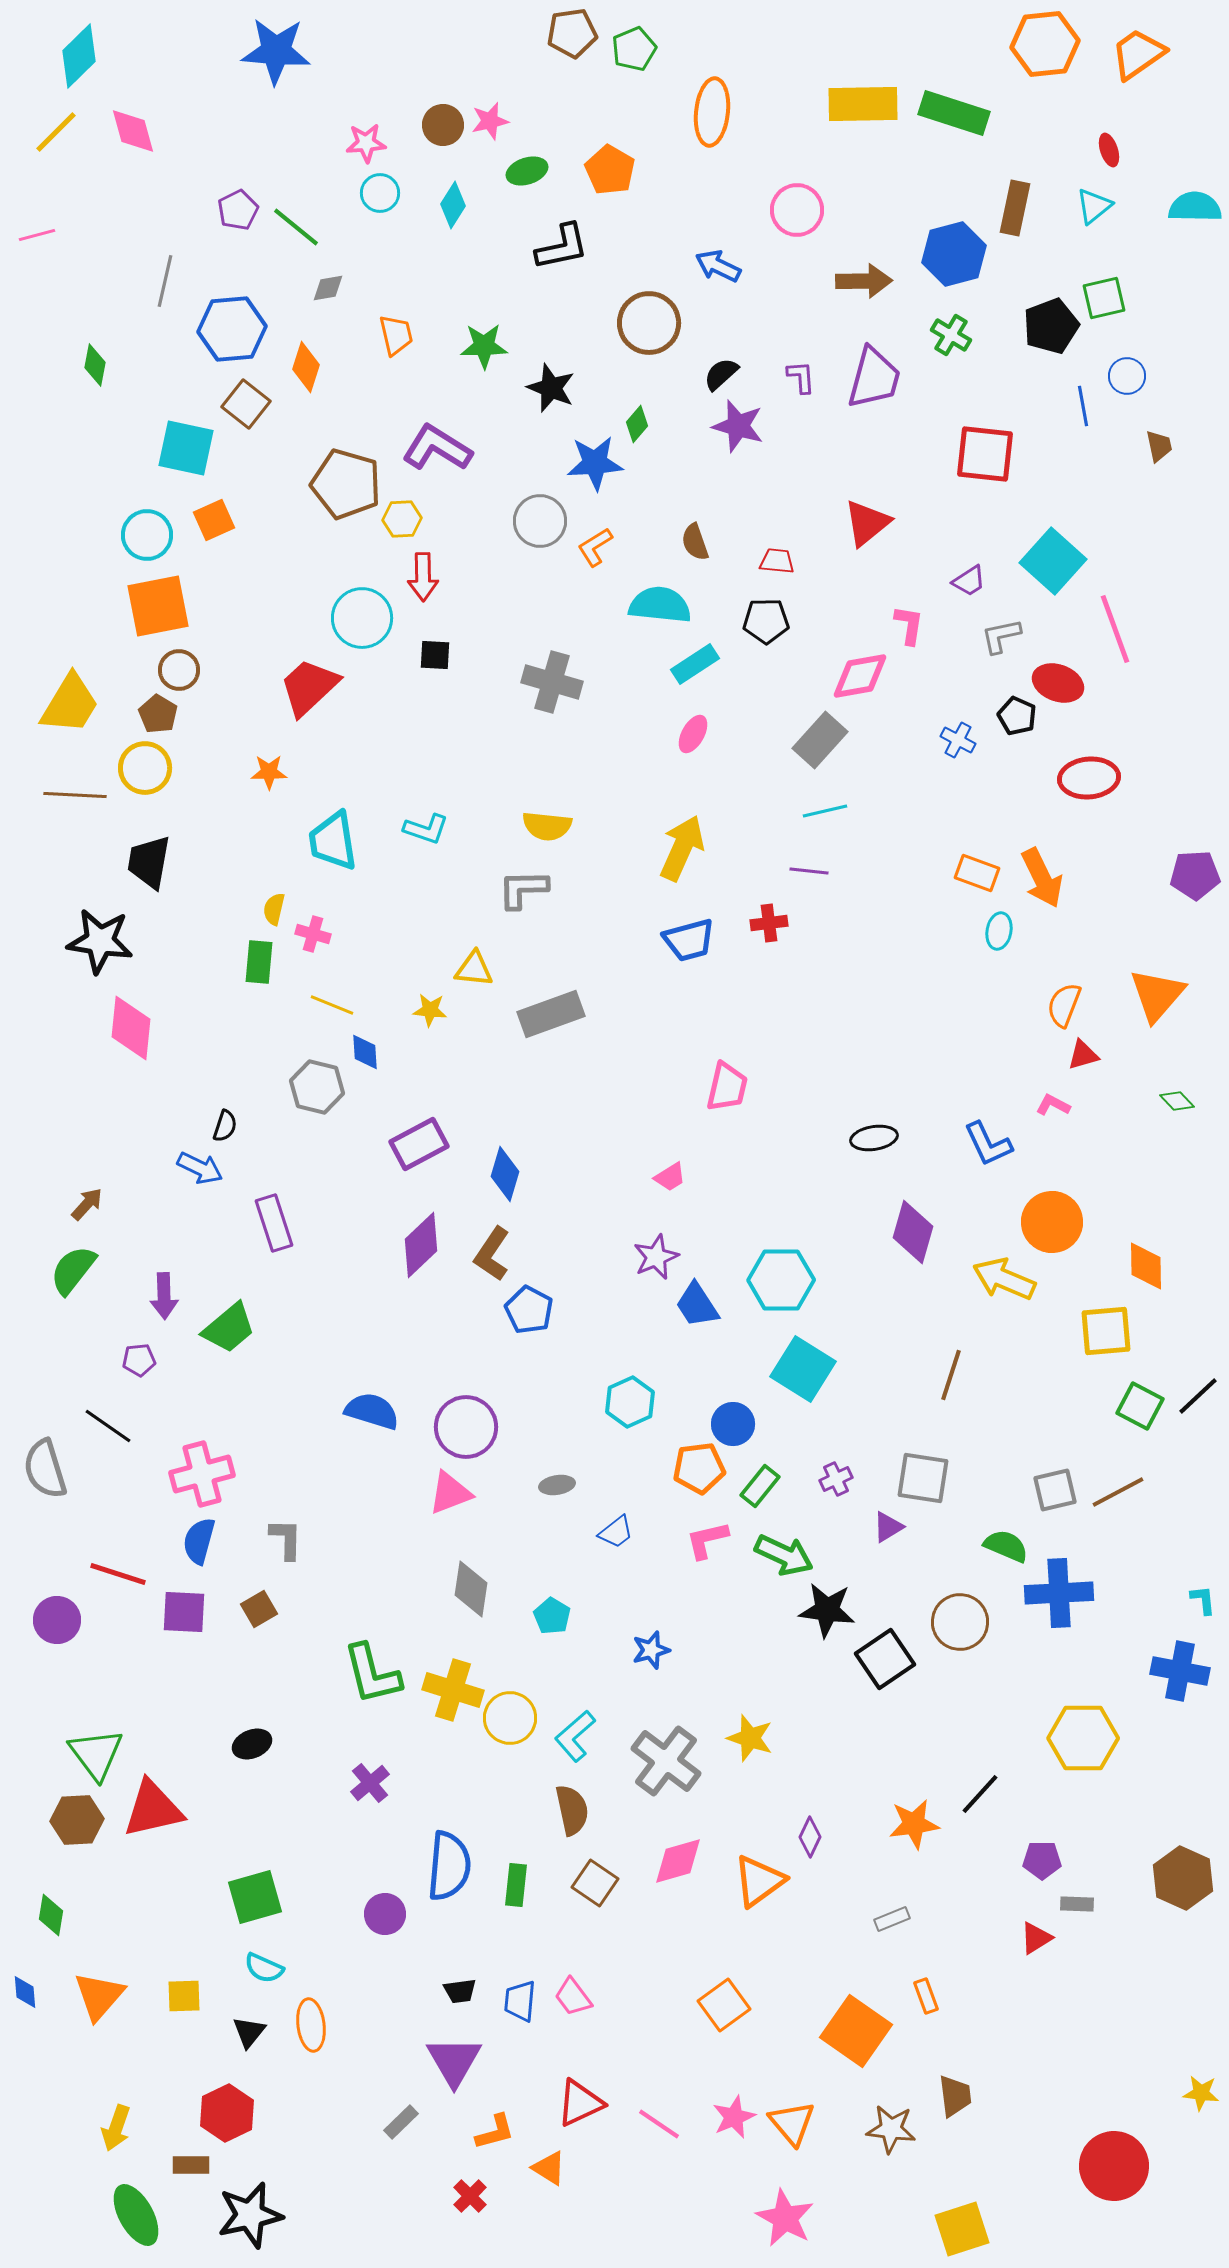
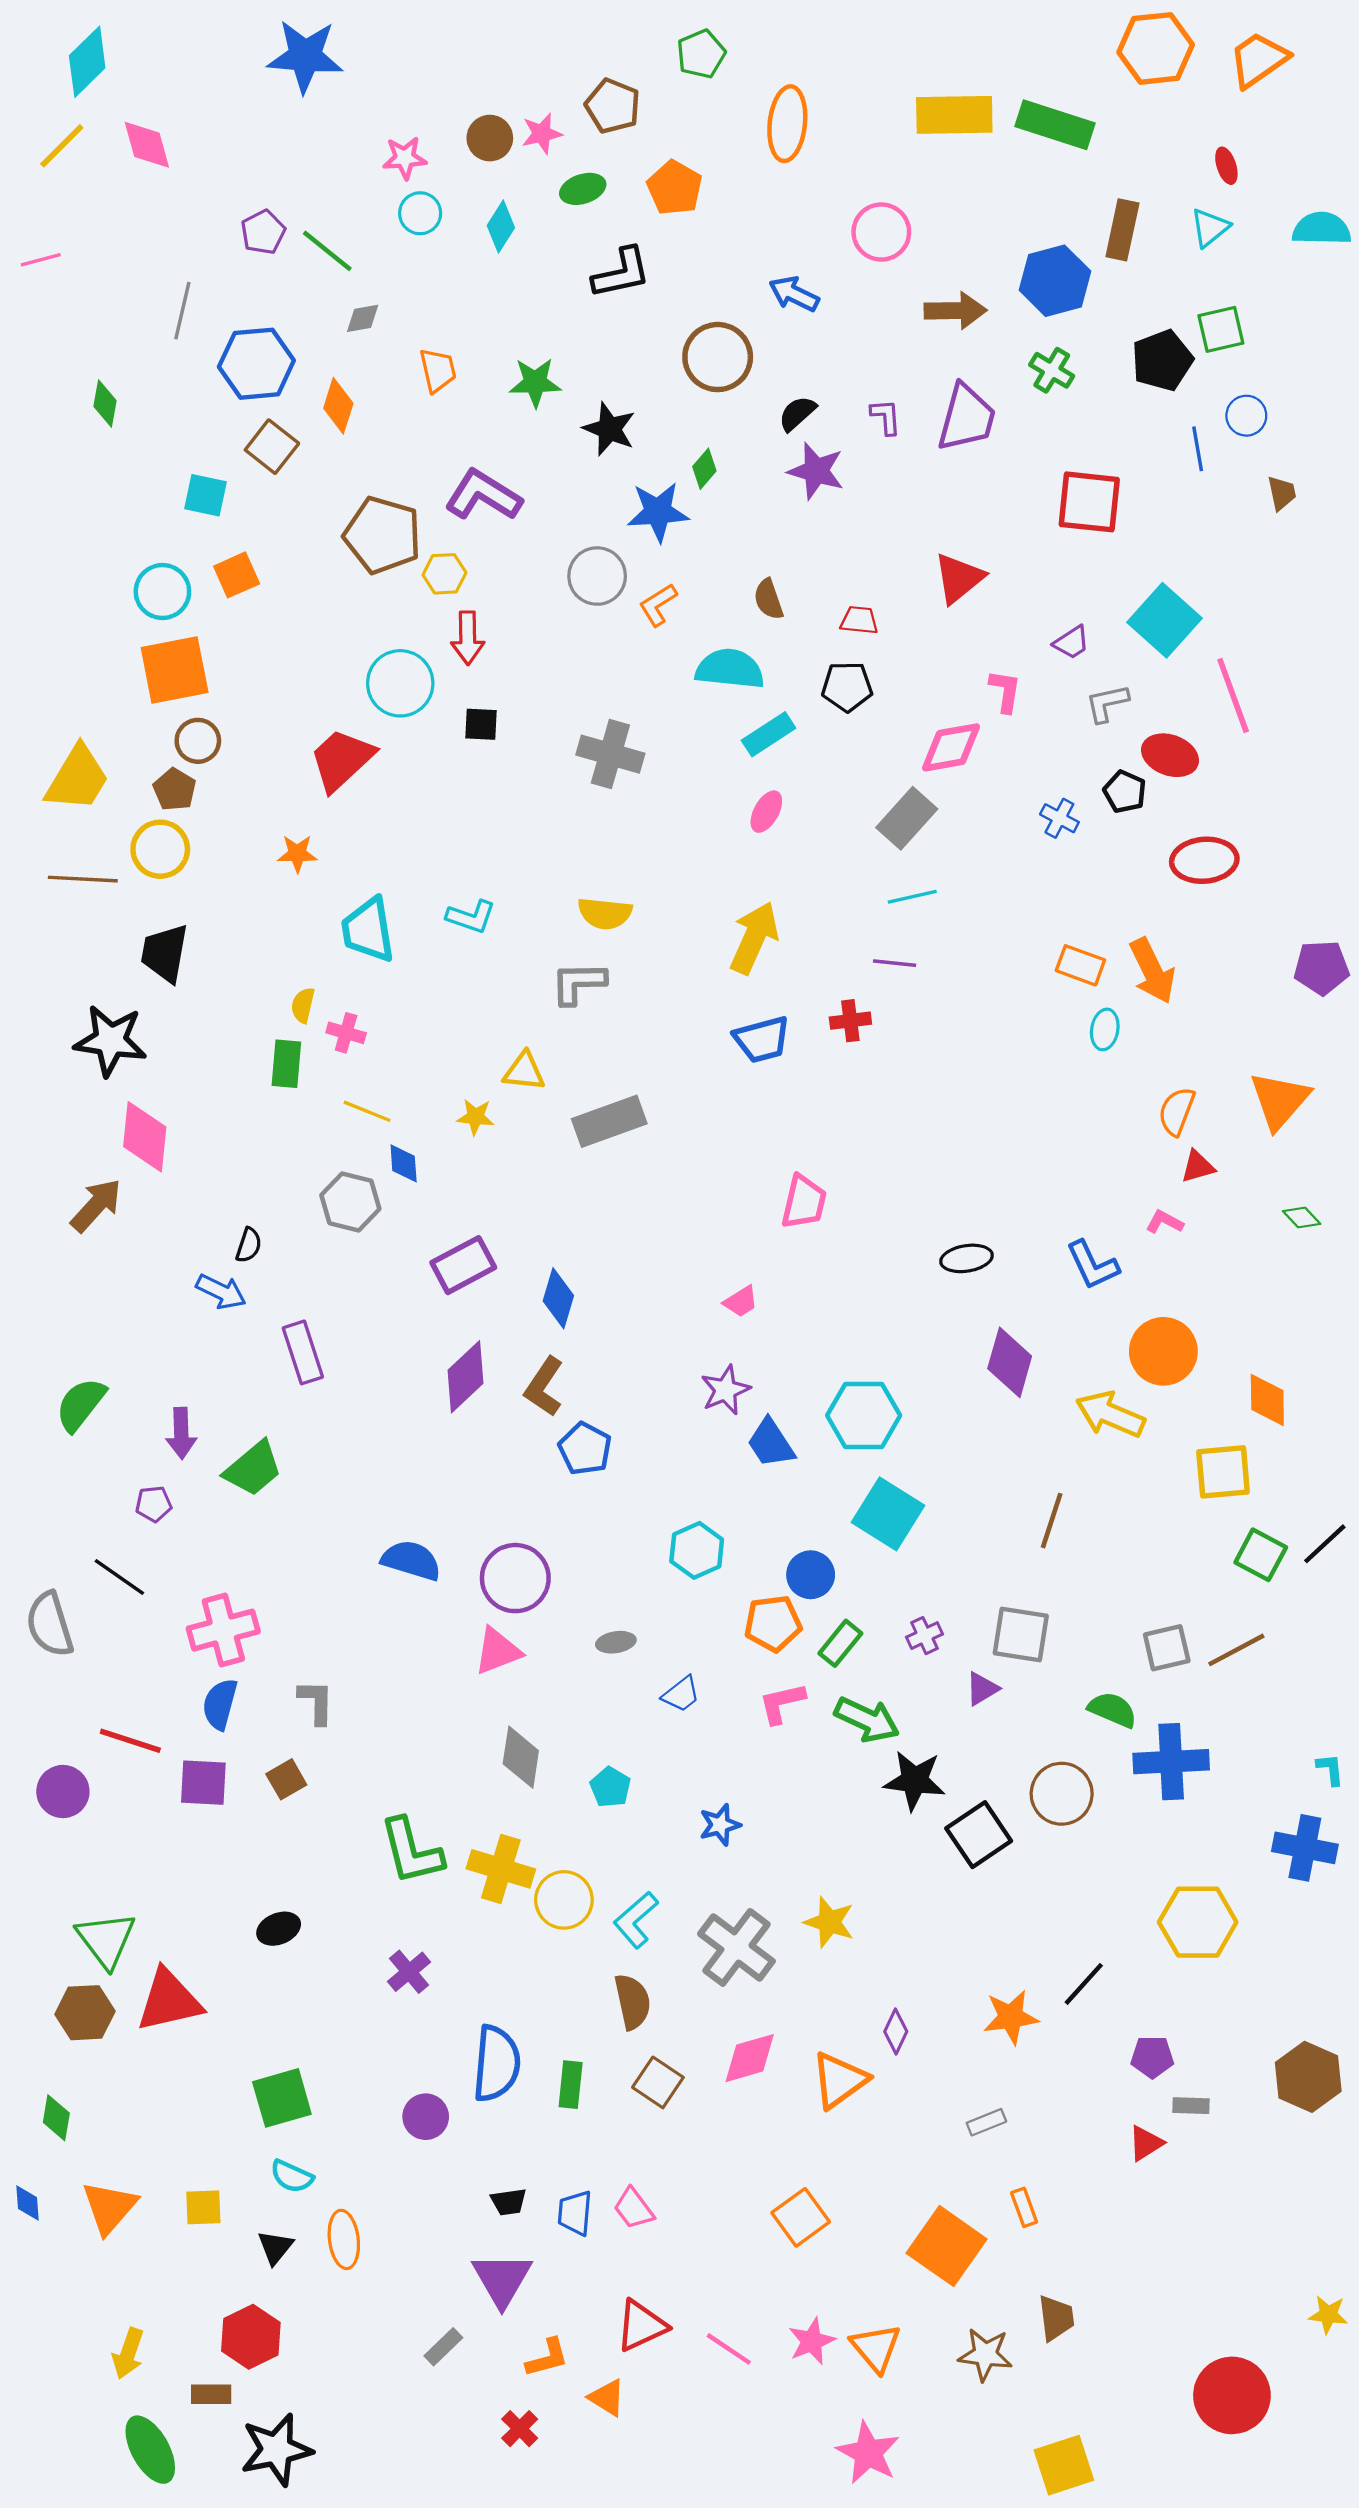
brown pentagon: (572, 33) -> (613, 106), moved, turned 30
cyan square: (186, 448) -> (206, 495), size x0.7
brown arrow: (87, 1204) -> (96, 1205), moved, size x1.5

